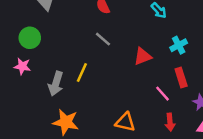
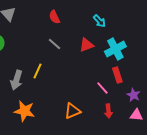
cyan cross: (179, 45) -> (115, 49), size x1.5
red triangle: (143, 56) -> (86, 45), moved
orange triangle: (125, 122) -> (72, 111), turned -36

